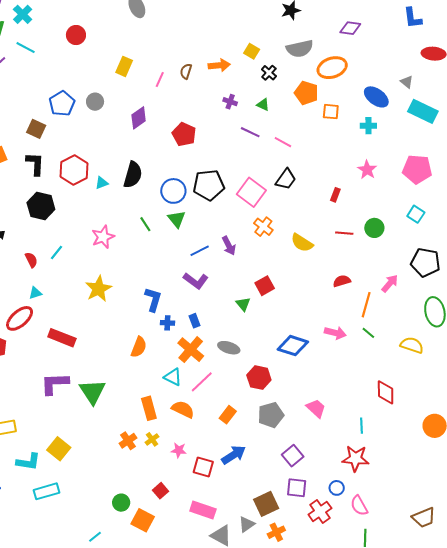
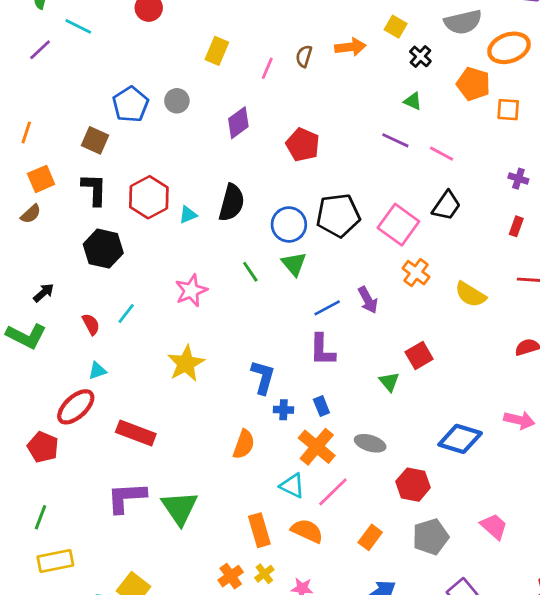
purple cross: (230, 102) -> (518, 179), moved
purple L-shape: (196, 281) -> (322, 350), turned 55

